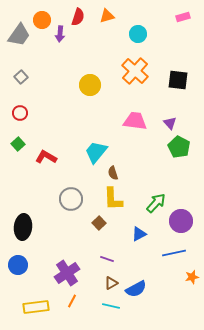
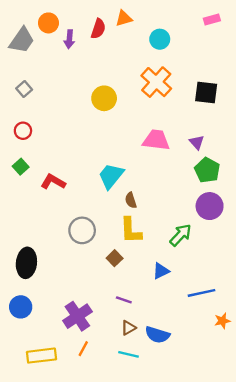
red semicircle: (78, 17) -> (98, 29), moved
purple circle: (181, 221) -> (210, 206), moved
blue semicircle: (136, 289) -> (157, 335), turned 45

